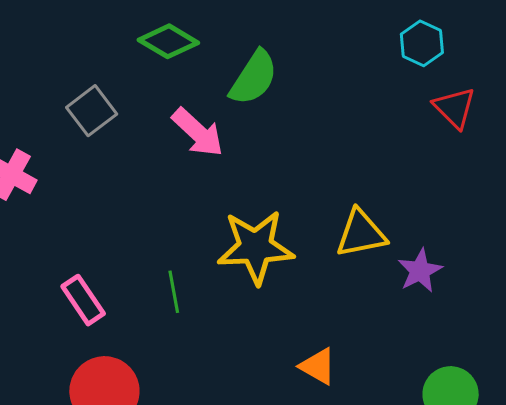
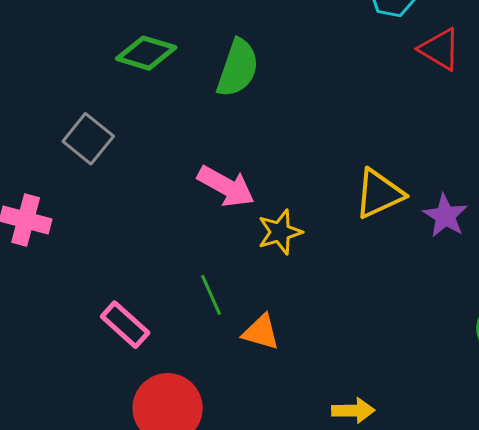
pink arrow: (198, 132) -> (226, 186), moved
yellow star: (256, 247) -> (280, 232), size x0.6
orange triangle: (318, 366) -> (261, 332), moved

